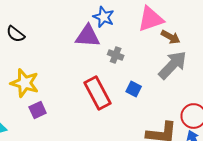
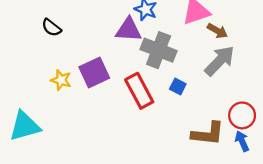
gray cross: (116, 55) -> (159, 50), size x2.0
yellow star: (25, 83) -> (61, 80), size x0.7
purple square: (38, 110) -> (94, 73), moved, size x1.6

